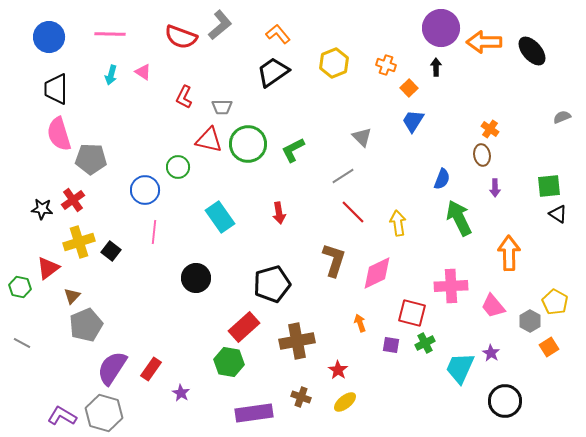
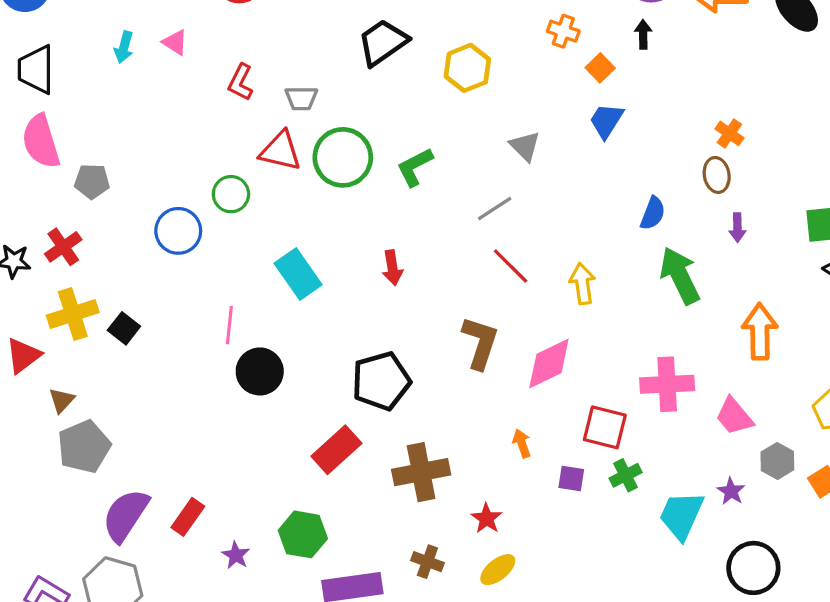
yellow hexagon: (334, 63) -> (467, 68), moved
gray pentagon: (91, 159) -> (92, 181), size x0.7
pink line: (154, 232) -> (229, 325), moved
gray hexagon: (530, 321) -> (777, 461), moved
green hexagon: (229, 362) -> (303, 534), moved

